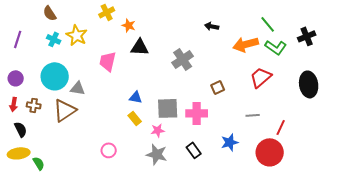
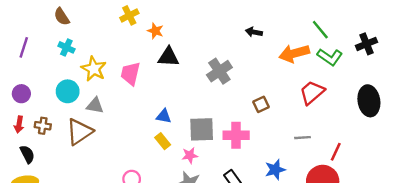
yellow star: (77, 35) -> (94, 69), moved
cyan circle: (55, 76) -> (68, 91), size x0.7

